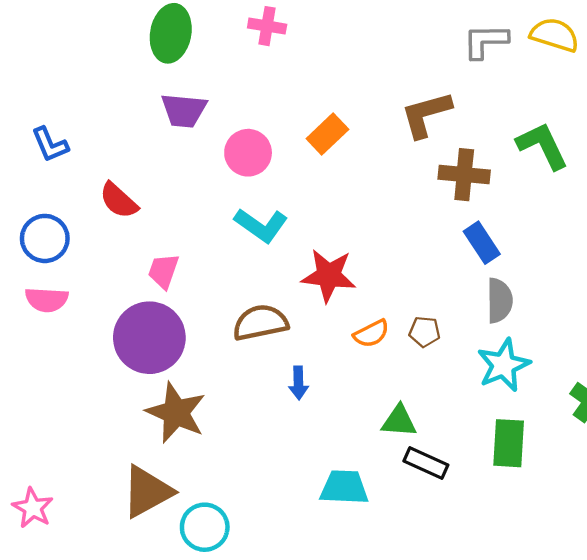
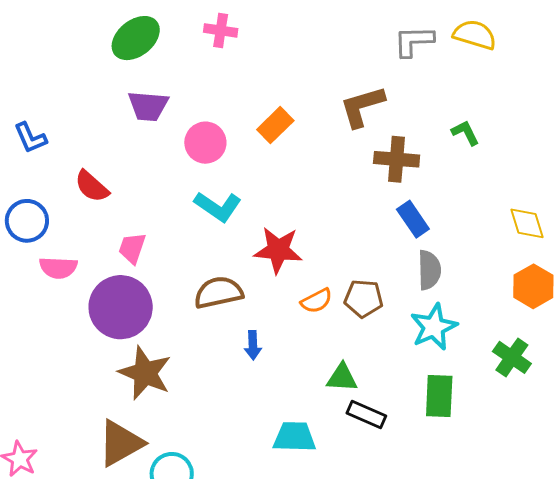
green ellipse: (171, 33) -> (136, 38), turned 42
green L-shape: (542, 146) -> (465, 133), size x0.6
pink semicircle: (47, 300) -> (58, 268), moved
brown pentagon: (425, 332) -> (364, 298), size x1.4

